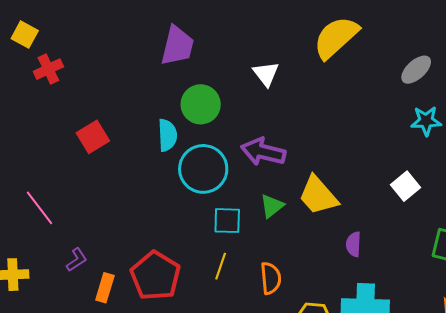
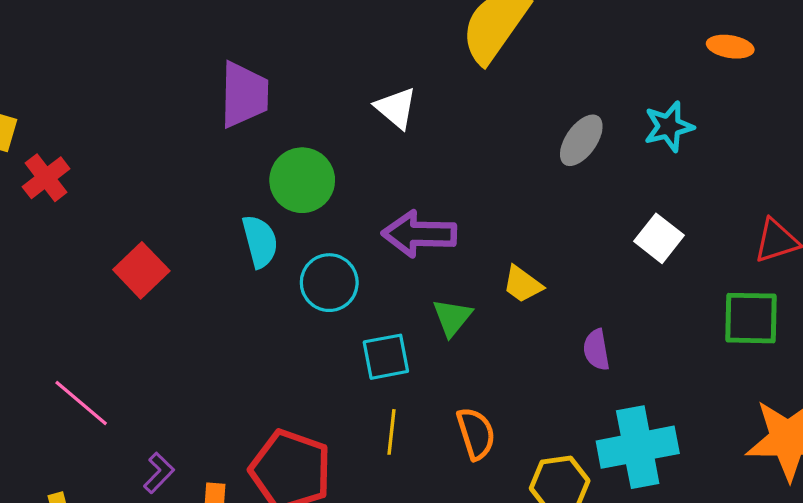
gray ellipse: (416, 70) -> (581, 140), moved
cyan circle: (203, 169) -> (329, 283), size x0.7
yellow trapezoid: (318, 195) -> (523, 284), size x0.6

